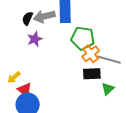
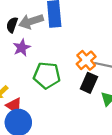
green pentagon: (83, 38) -> (47, 75), moved
black rectangle: (92, 74) -> (89, 83), turned -60

